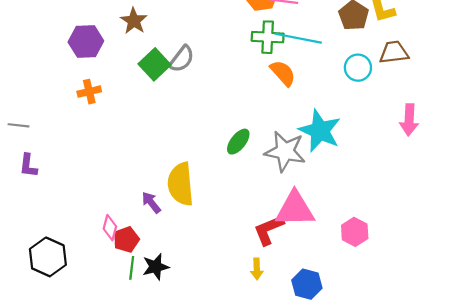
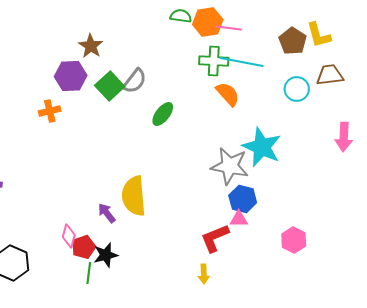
purple hexagon: (86, 42) -> (71, 76), moved
green ellipse: (238, 142) -> (163, 114), moved
pink triangle: (295, 209) -> (239, 219), size x0.5
black star: (156, 267) -> (106, 255), moved
blue hexagon: (307, 284) -> (243, 199), moved

